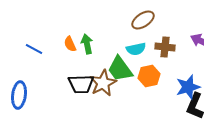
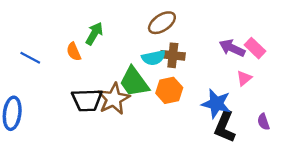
green arrow: (87, 44) -> (94, 34), moved, turned 42
brown cross: (165, 47) -> (173, 55), moved
blue star: (188, 87) -> (216, 104), turned 30

